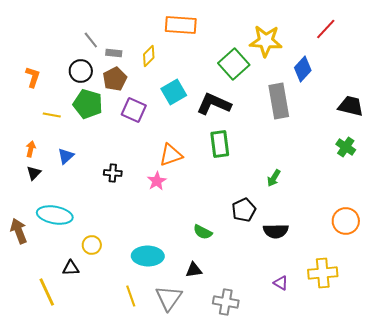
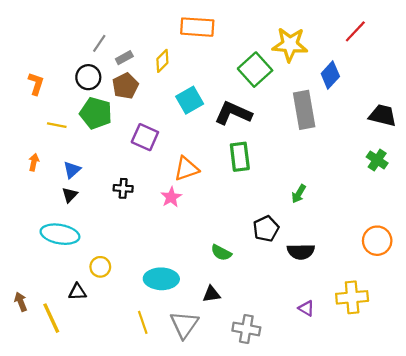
gray line: (91, 40) -> (99, 43), turned 72
gray rectangle: (114, 53) -> (124, 58), turned -35
purple square: (134, 110) -> (145, 137), moved
black triangle: (34, 173) -> (70, 195), moved
brown arrow: (19, 231) -> (21, 302), moved, size x0.7

